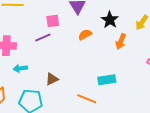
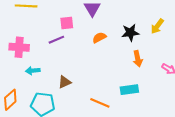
black star: (110, 20) -> (130, 33), moved, turned 30
orange arrow: (121, 41) -> (138, 59), moved, turned -35
cyan rectangle: (107, 80) -> (129, 90), moved

